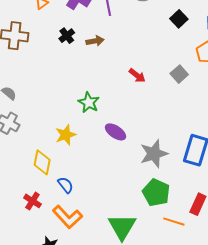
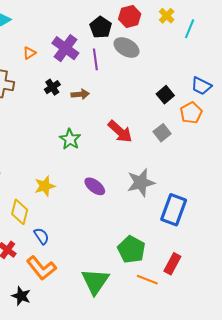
black square: (179, 19) -> (165, 95), moved
red arrow: (137, 76) -> (120, 131), size x1.5
green star: (89, 102) -> (70, 139), moved
gray star: (154, 154) -> (141, 183), moved

